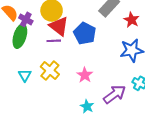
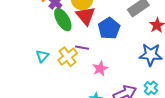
green ellipse: (20, 36) -> (63, 20), moved, turned -60
purple line: (54, 41) -> (82, 48), moved

